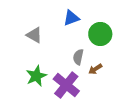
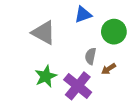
gray triangle: (34, 35) -> (44, 33), size x1.4

